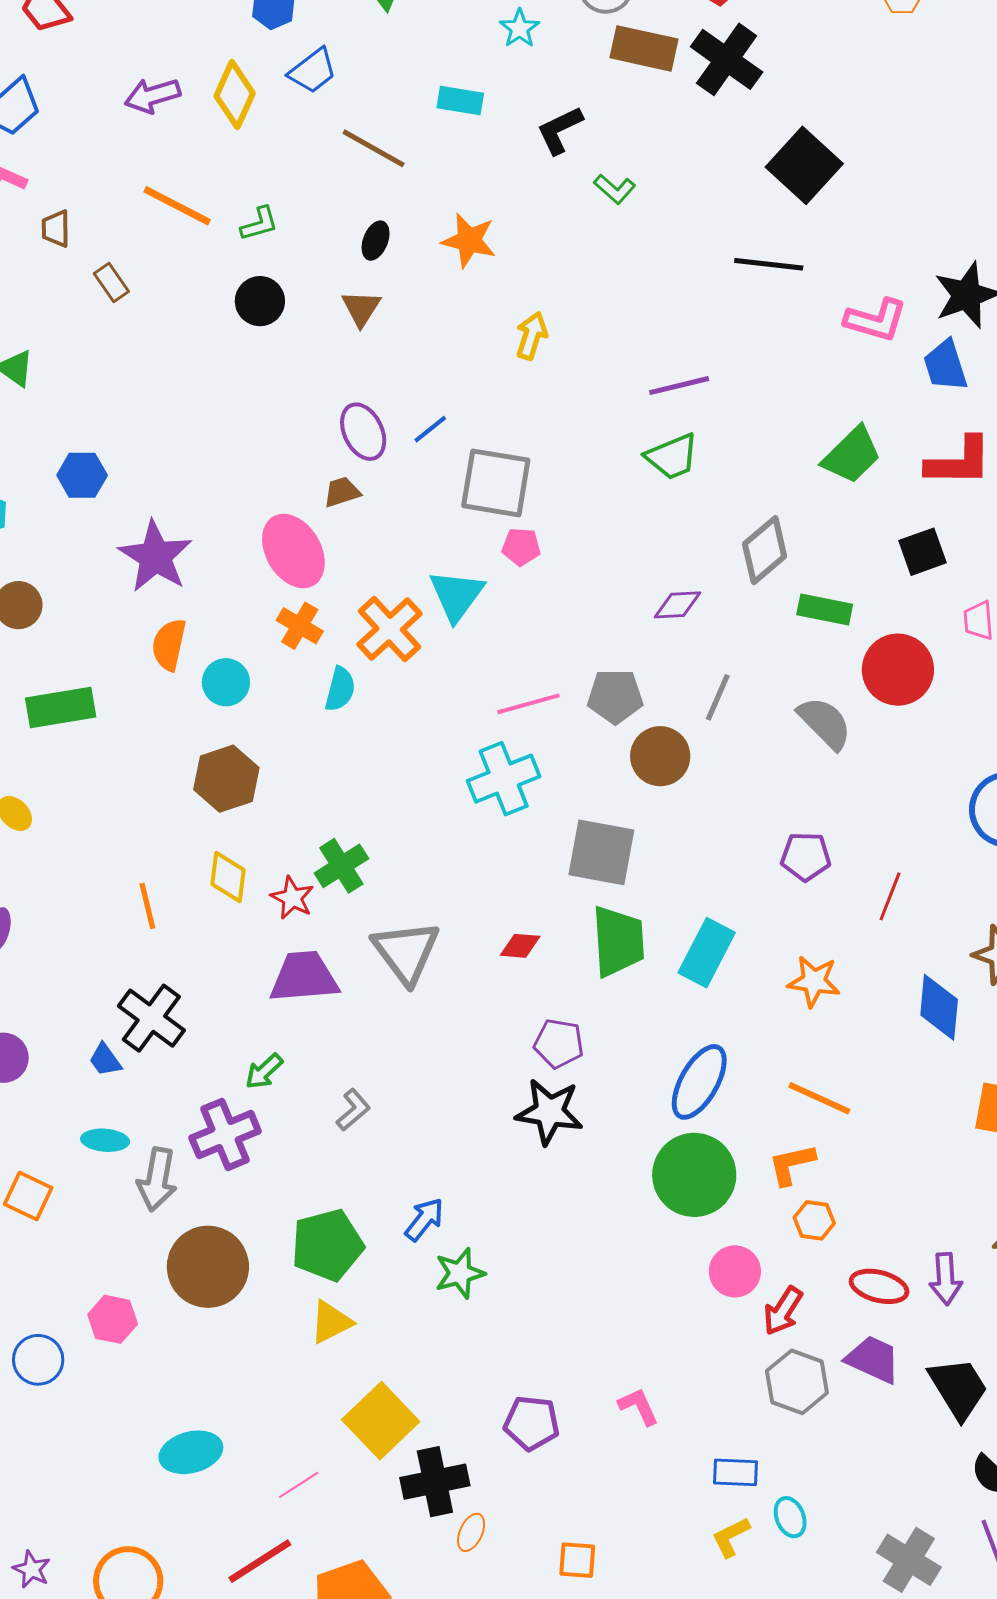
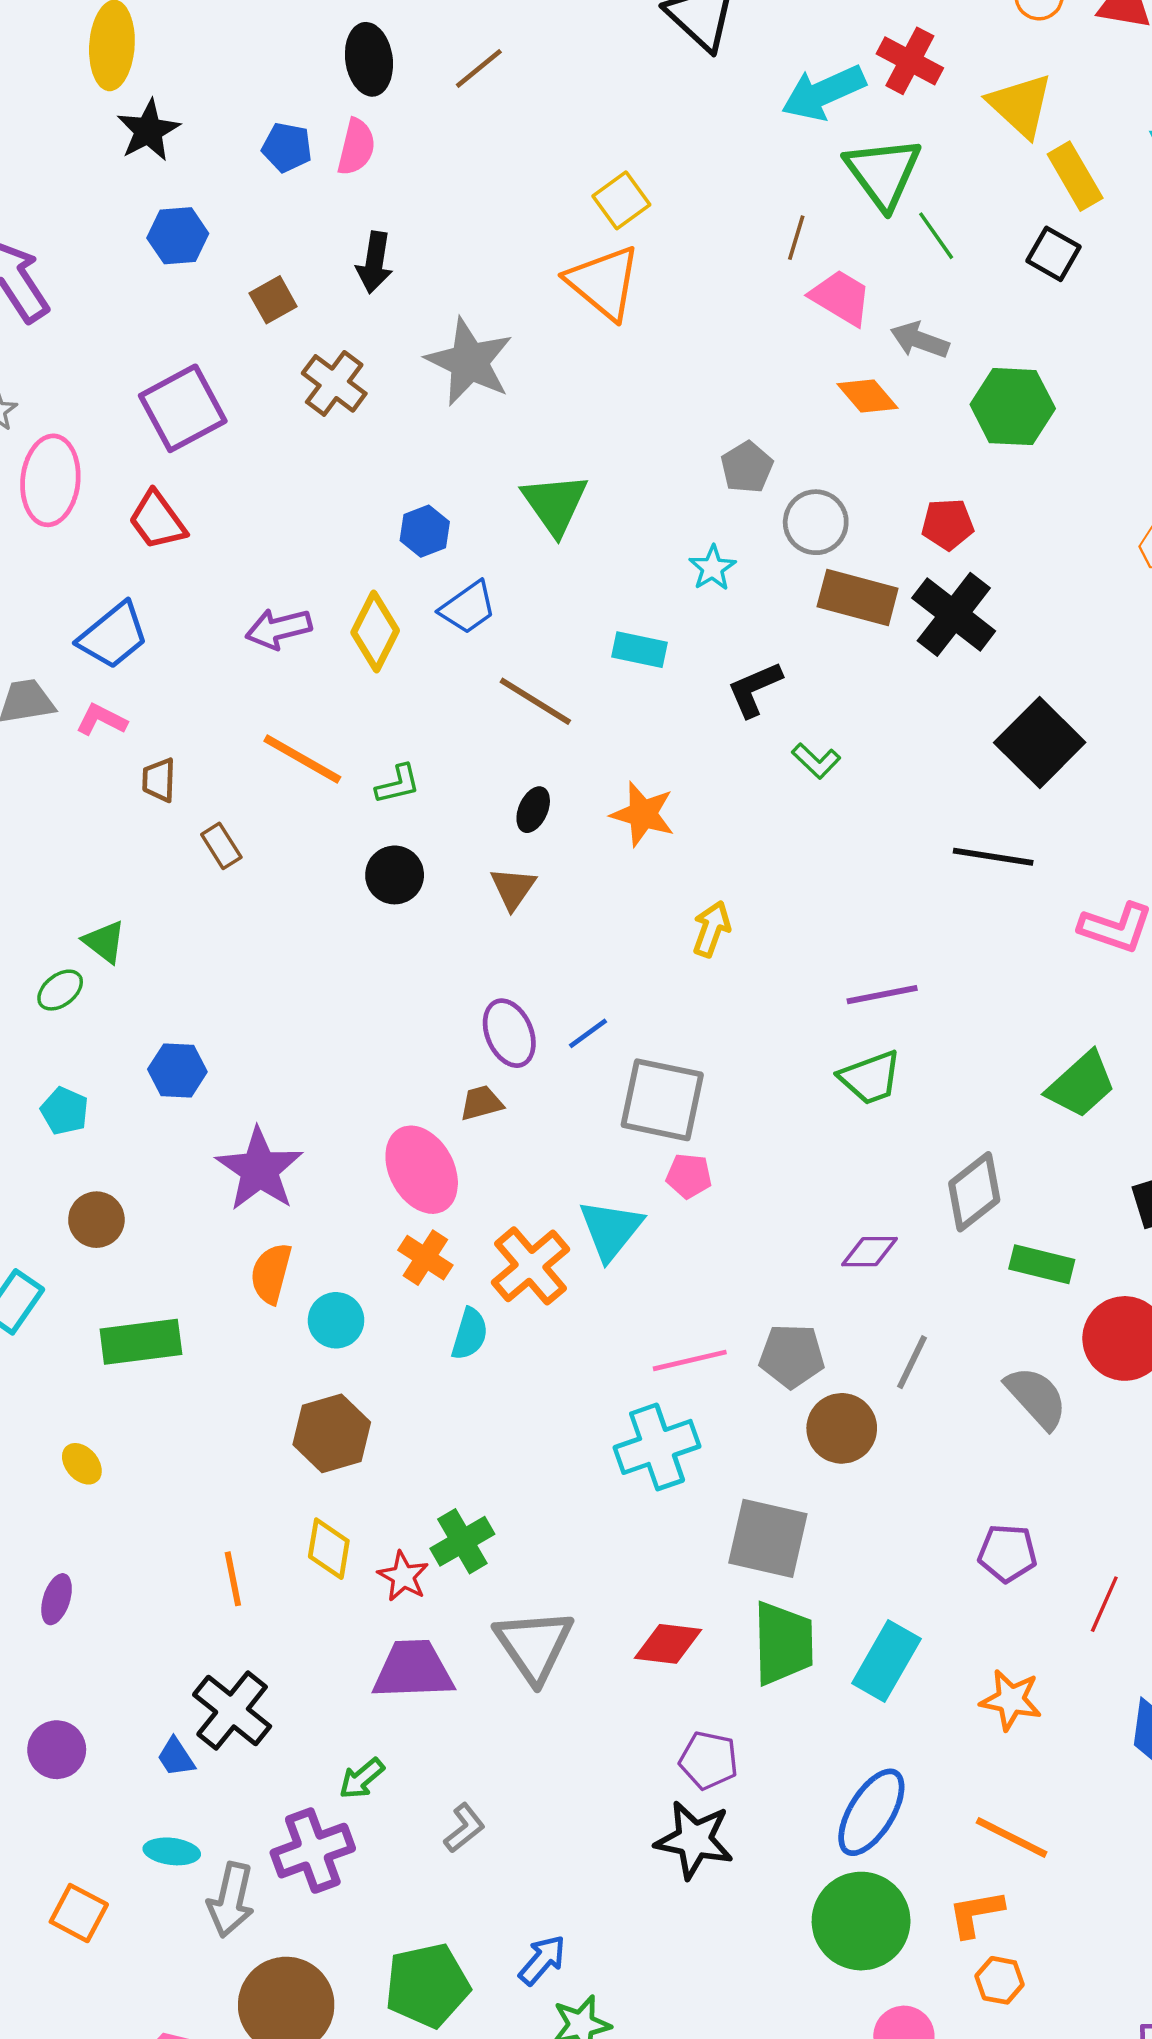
red diamond: (520, 946) -> (668, 1644), size x1.4

